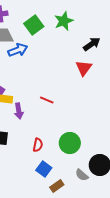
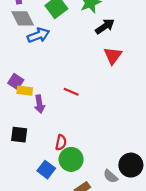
black arrow: (92, 44) -> (105, 26), moved
green circle: (70, 143) -> (71, 159), moved
blue square: (44, 169) -> (46, 170), moved

